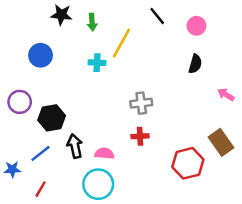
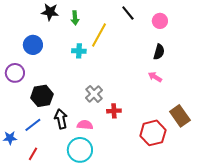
pink arrow: (226, 95) -> (155, 77), moved
purple circle: (20, 102) -> (15, 73), moved
gray cross: (141, 103) -> (94, 94), moved, turned -36

